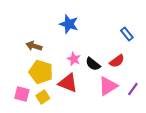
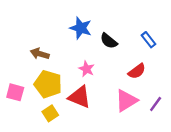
black semicircle: (93, 64) -> (109, 41), moved
pink square: (22, 94) -> (15, 92), moved

